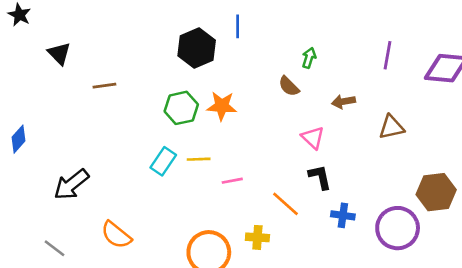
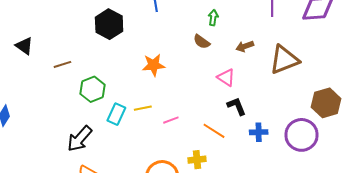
black hexagon: (197, 48) -> (109, 24), moved
green hexagon: (181, 108) -> (92, 89), moved
brown triangle: (391, 127) -> (284, 60), size x1.5
black arrow: (71, 184) -> (80, 139), moved

